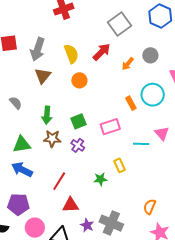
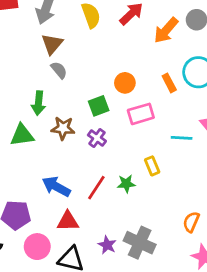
orange arrow: (128, 64) -> (166, 30), size x1.5
orange circle: (79, 80) -> (125, 83), moved
gray semicircle: (16, 103) -> (59, 70), moved
green arrow: (47, 115) -> (38, 103), moved
blue arrow: (22, 169) -> (56, 187), moved
red line: (59, 181) -> (96, 188), moved
red triangle: (71, 205) -> (68, 221), moved

